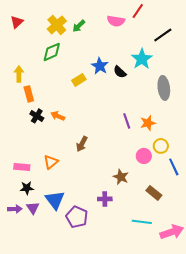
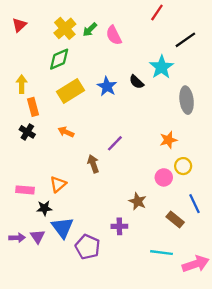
pink semicircle: (116, 21) -> (114, 35), moved, turned 54
blue star: (100, 66) -> (107, 86), moved
yellow rectangle: (79, 80) -> (71, 91), moved, size x1.6
black cross: (37, 116) -> (27, 132), moved
purple line: (127, 121) -> (115, 143), moved, turned 63
brown arrow: (82, 144) -> (93, 164), turned 133
blue line: (174, 167) -> (194, 204), moved
black star: (27, 188) -> (44, 208), moved

